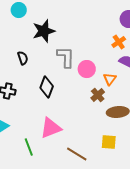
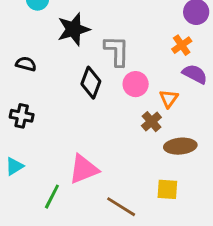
gray L-shape: (66, 57) -> (117, 51), moved
black semicircle: (23, 58) -> (26, 64), moved, turned -56
black diamond: (47, 87) -> (91, 83), moved
green line: (29, 147) -> (52, 197), turned 48

